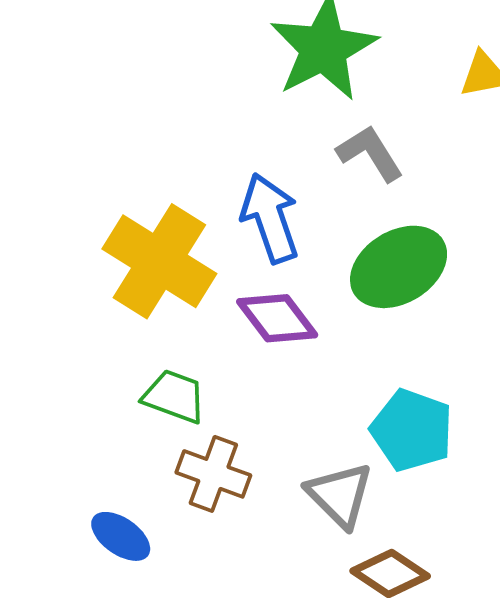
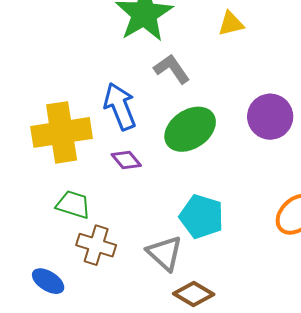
yellow cross: (159, 261) -> (62, 132), turned -38
purple diamond: (277, 318) -> (126, 160), size x0.7

